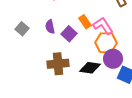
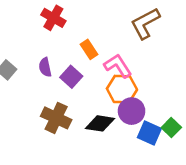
orange rectangle: (85, 22) -> (89, 49), moved
brown cross: (58, 64) -> (56, 118), turned 30

